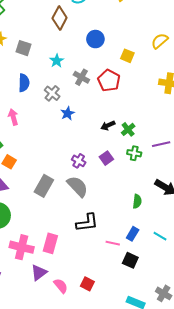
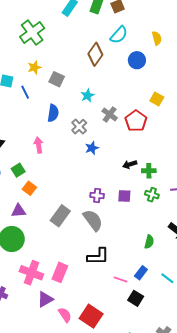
blue circle: (95, 39) -> (137, 60), moved
green cross: (128, 129) -> (149, 171), turned 32
purple square: (106, 158) -> (124, 196), turned 32
purple cross: (79, 161) -> (97, 195), turned -32
red square: (87, 284) -> (91, 316), size x1.6

